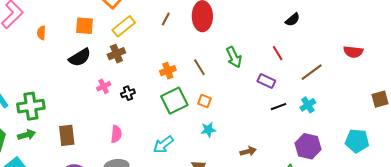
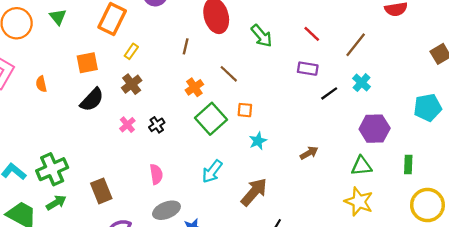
brown line: (166, 19) -> (186, 46), moved
yellow rectangle: (124, 26) -> (131, 51), size x0.6
green arrow: (234, 57) -> (262, 36), moved

